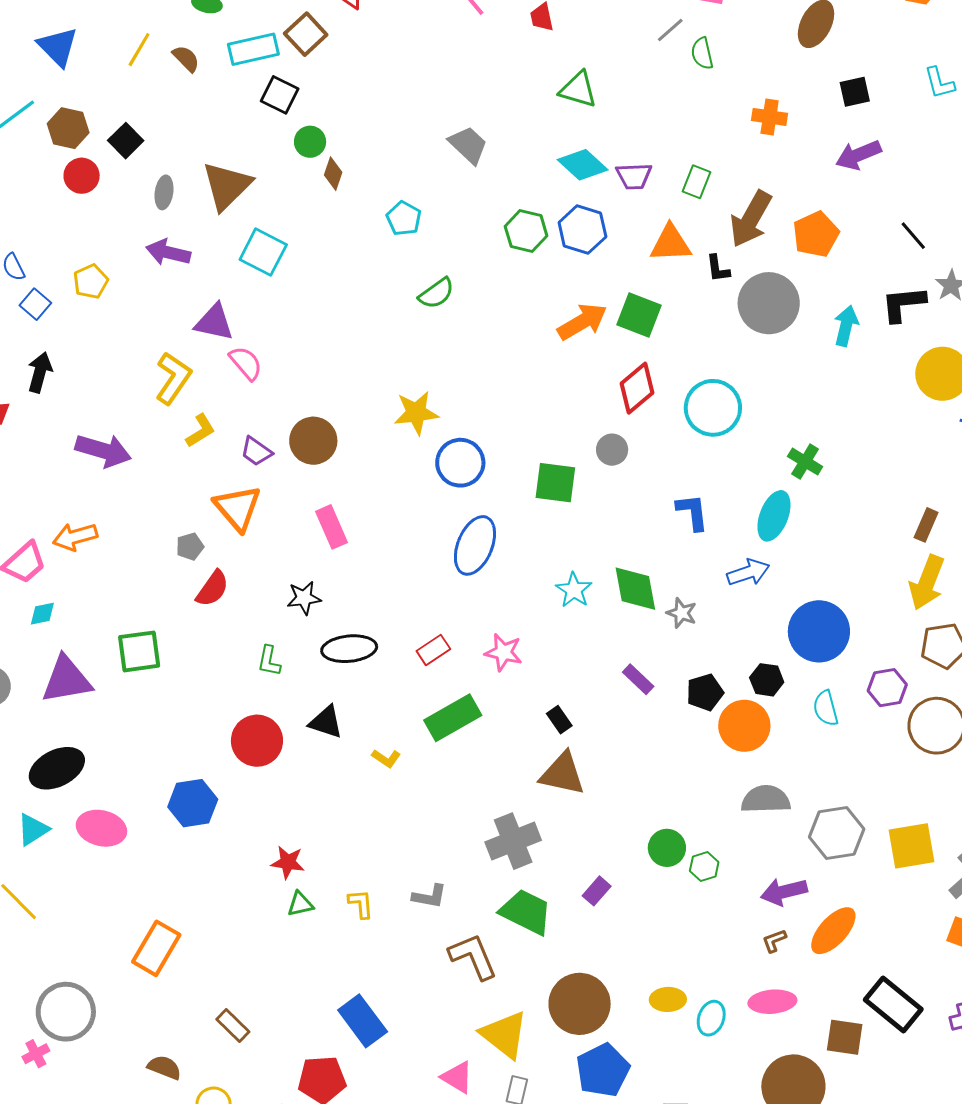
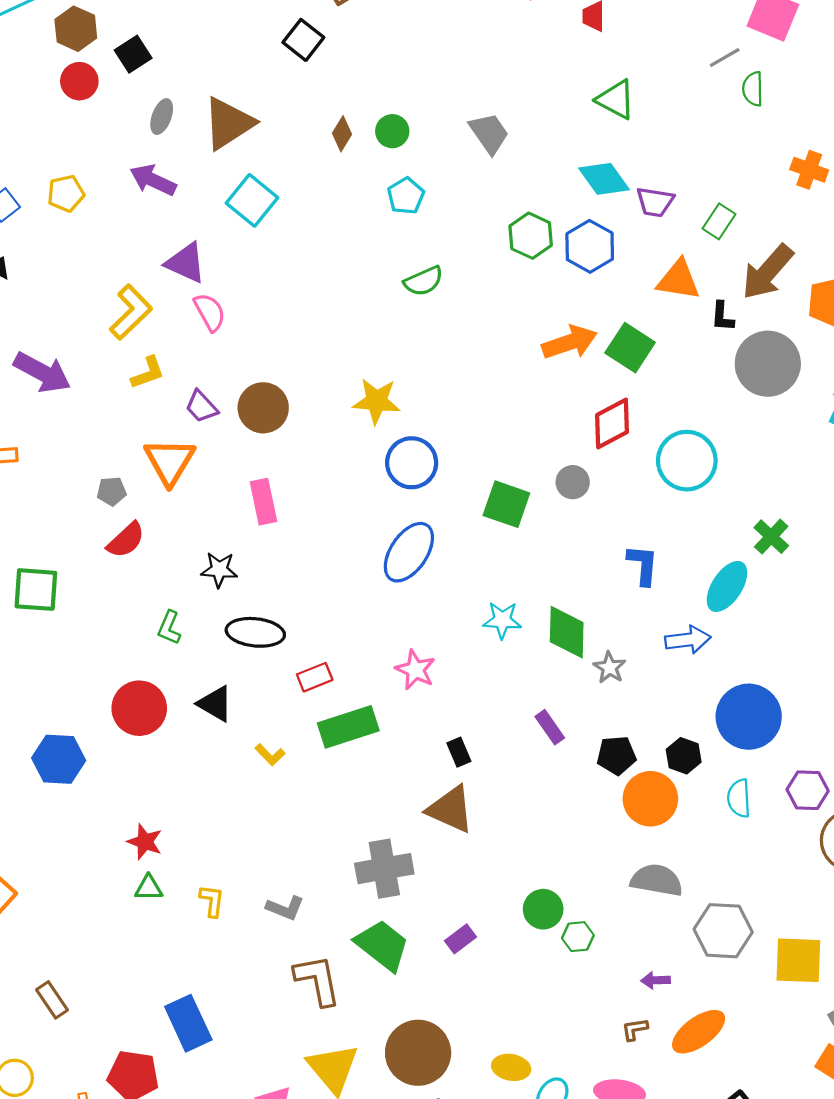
green circle: (310, 142) -> (392, 131), moved
cyan star: (574, 590) -> (502, 620), turned 30
red rectangle: (433, 650) -> (315, 677), moved
purple arrow: (784, 892) -> (655, 980), size x0.6

